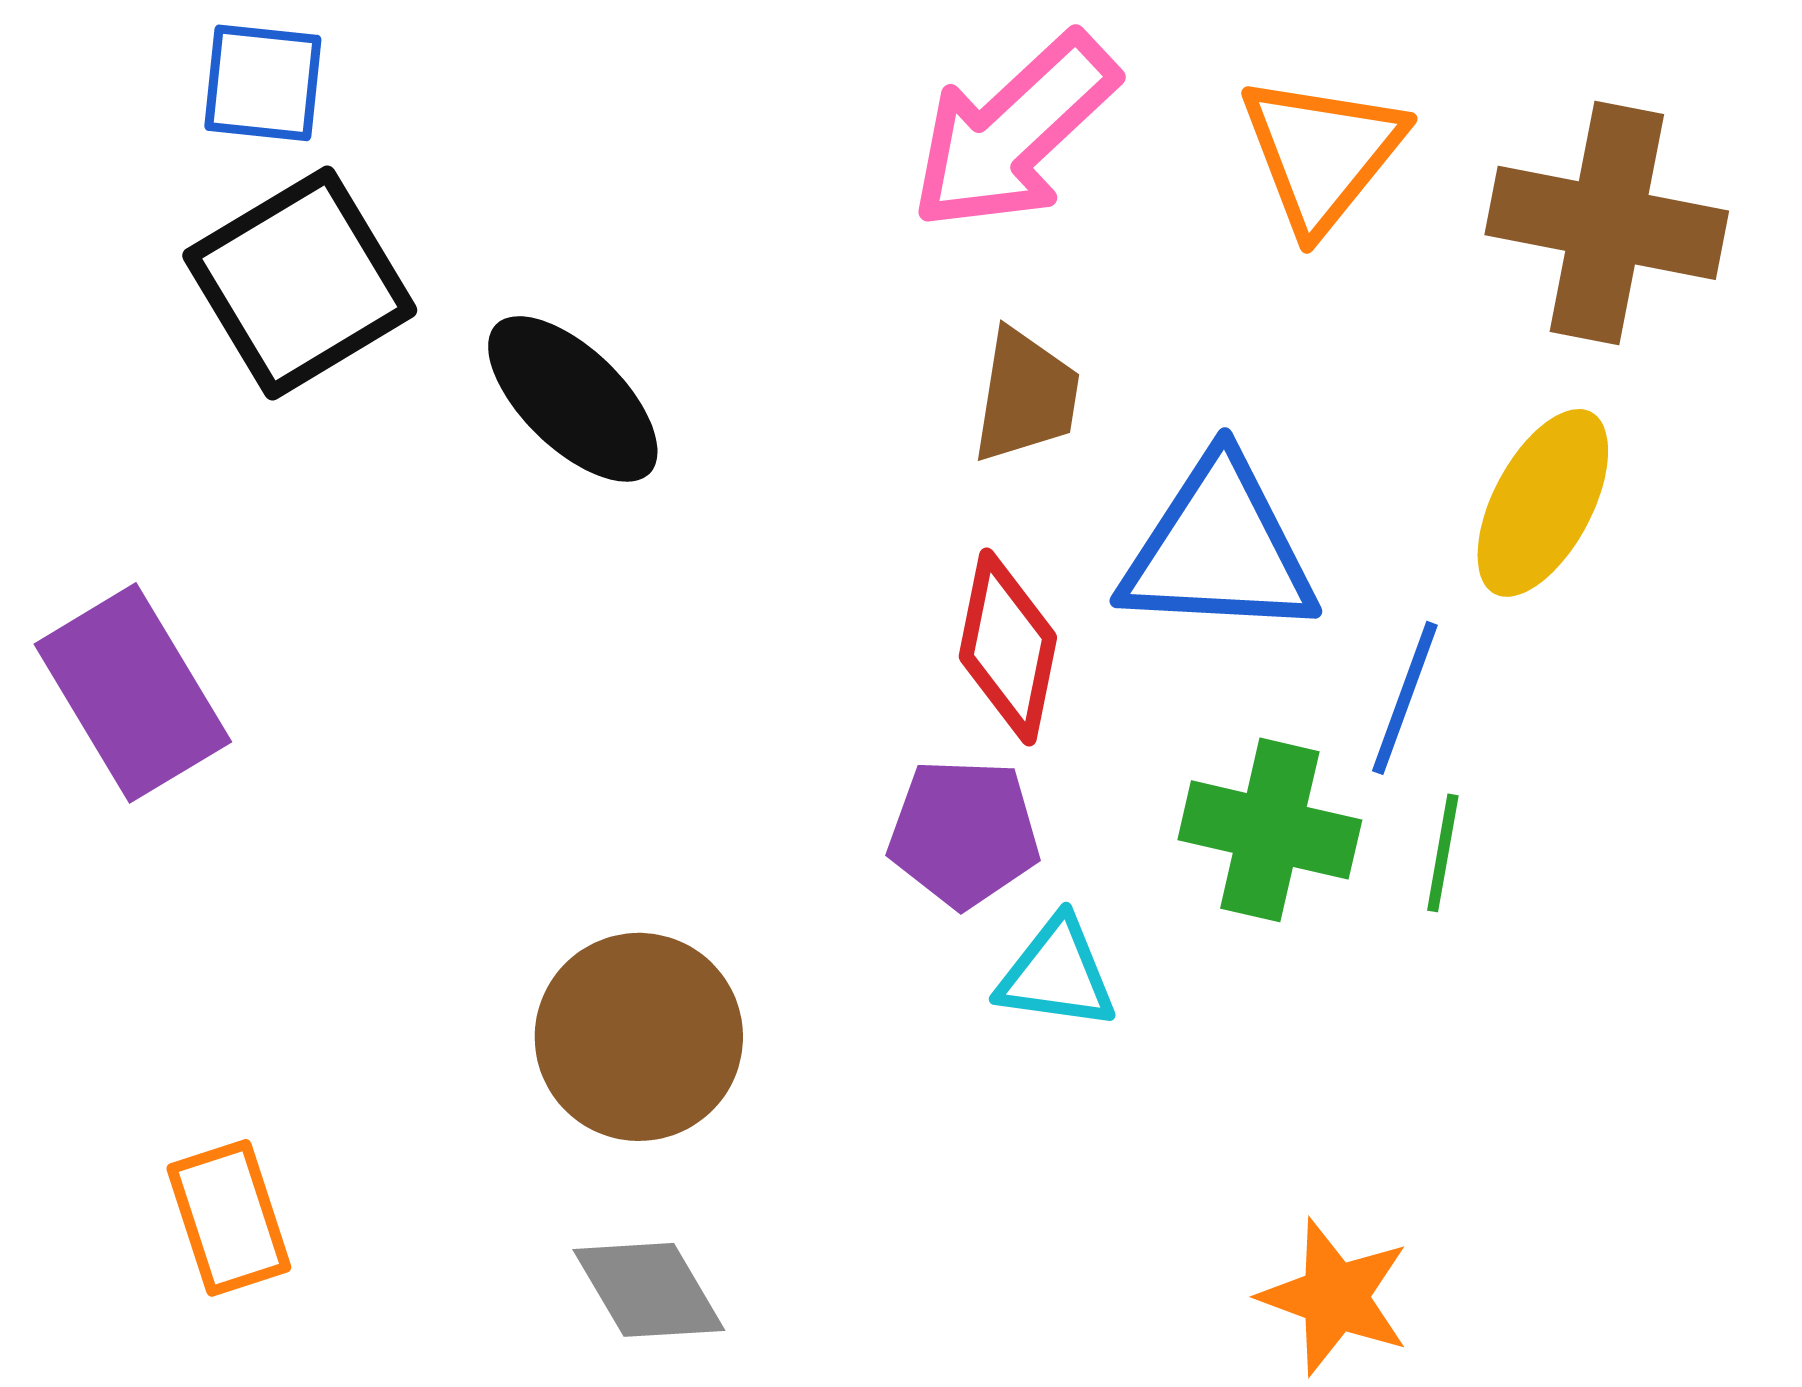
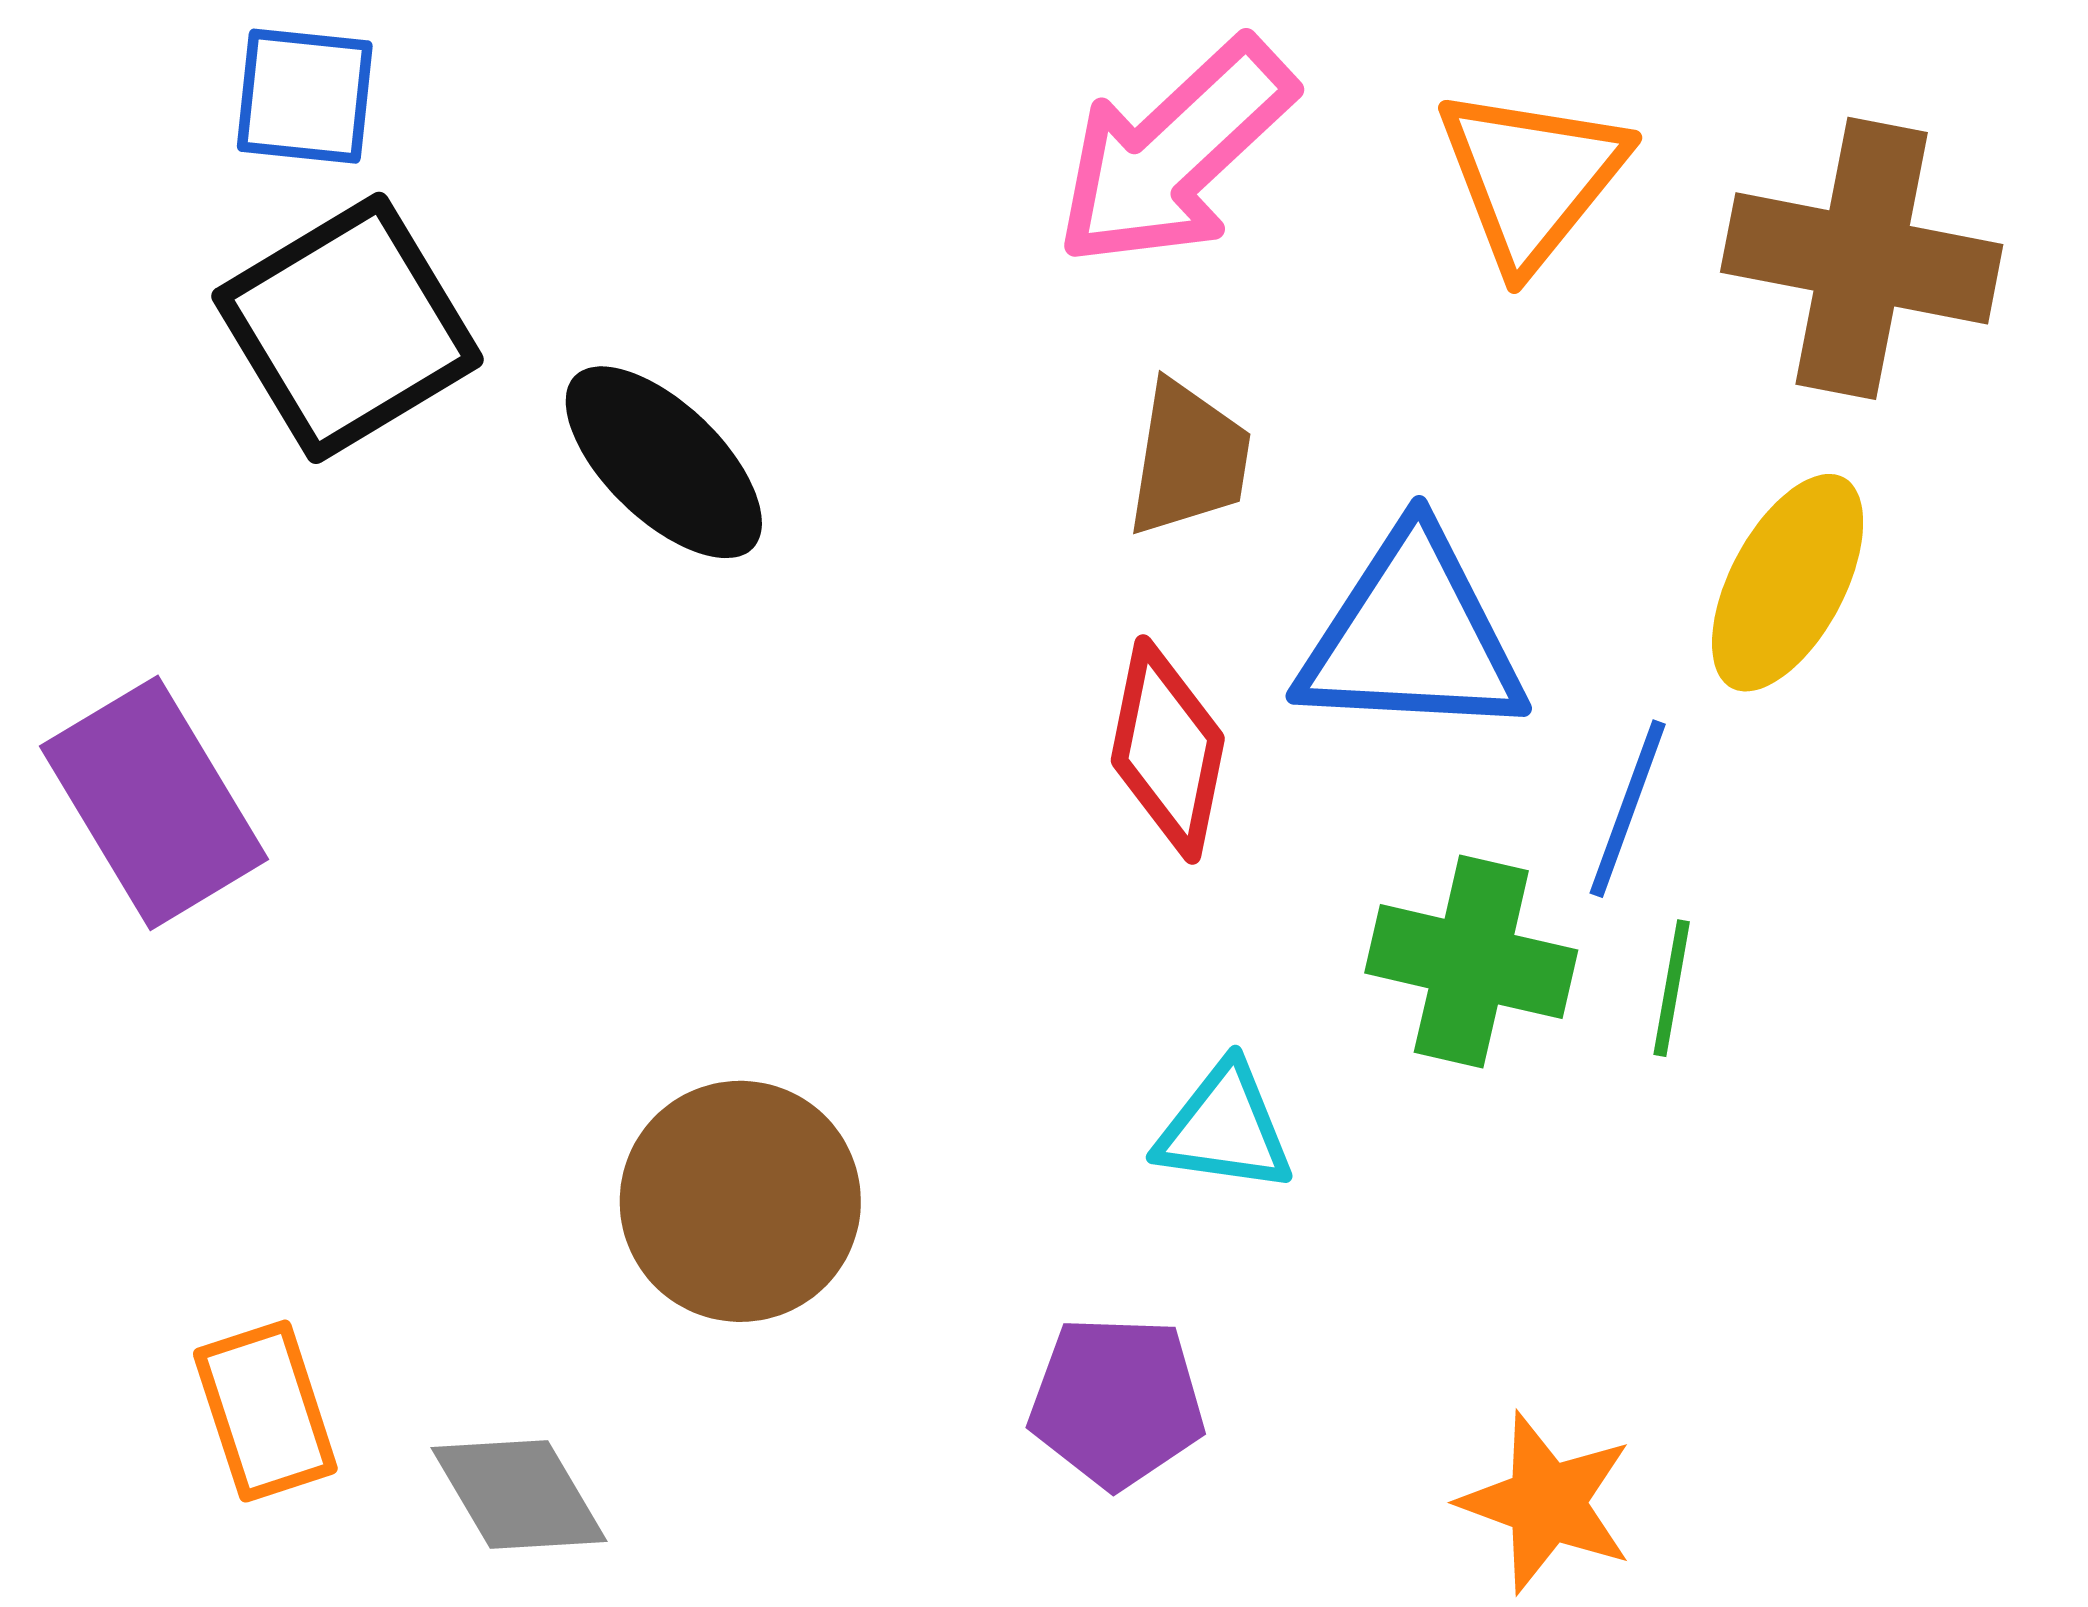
purple pentagon: (964, 833) -> (1117, 1402), moved
gray diamond: (649, 1290) -> (519, 1494), moved

